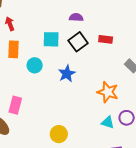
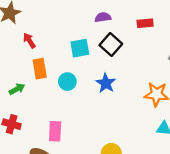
red rectangle: (106, 39) -> (145, 23), moved

